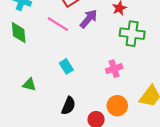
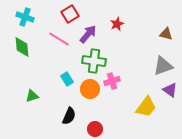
green cross: (132, 34) -> (94, 61), moved
green triangle: (29, 84) -> (32, 96), turned -32
orange circle: (117, 106) -> (90, 89), moved

